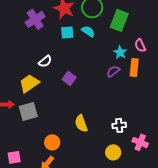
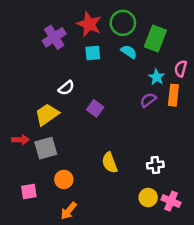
cyan semicircle: (88, 31) -> (129, 52), moved
pink semicircle: (140, 45) -> (181, 69), turned 40
orange circle: (52, 142) -> (64, 179), moved
pink cross: (140, 142) -> (171, 201), moved
pink square: (14, 157) -> (29, 191), moved

